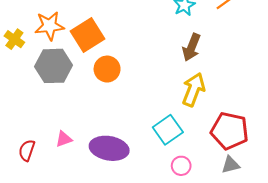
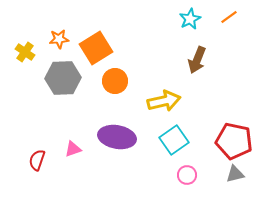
orange star: (49, 26) -> (59, 39), size x0.7
yellow arrow: (194, 90) -> (164, 101), moved, turned 56
purple ellipse: (109, 148) -> (117, 137), moved

